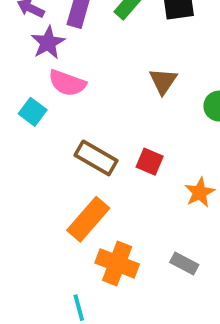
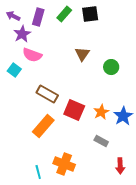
red square: (150, 162) -> (74, 110), moved, size x1.5
orange cross: (117, 263) -> (64, 164), moved
gray rectangle: (184, 263) -> (101, 141), moved

